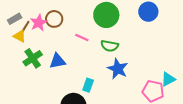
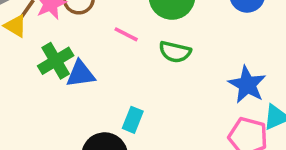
green cross: (33, 58) -> (56, 61), moved
blue star: (118, 69) -> (247, 85), moved

